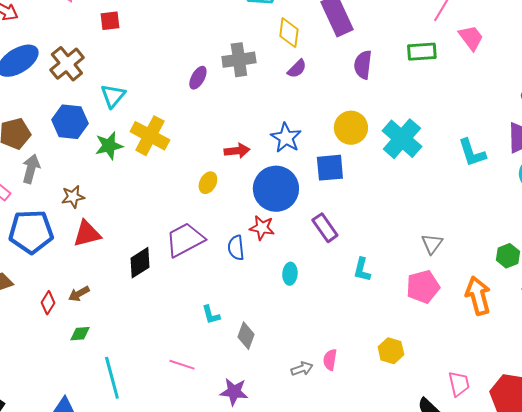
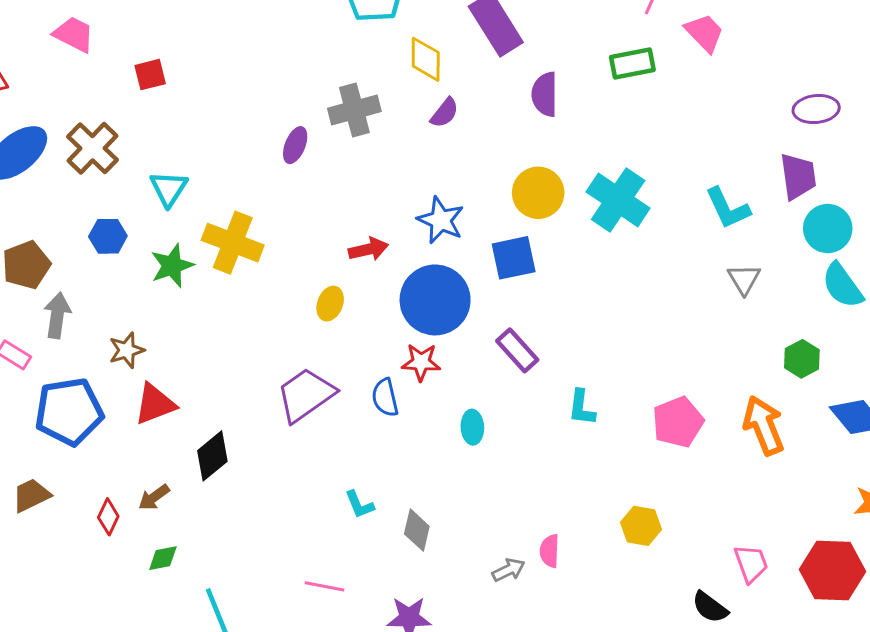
blue hexagon: (70, 122) -> (108, 236), size x0.7
gray triangle: (432, 244) -> (744, 279), moved
black diamond: (140, 263) -> (212, 456), moved

